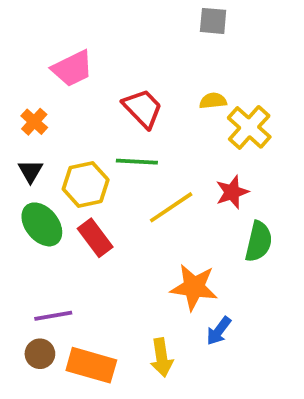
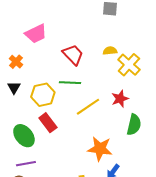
green ellipse: (42, 224) -> (24, 136), moved

